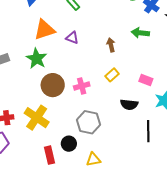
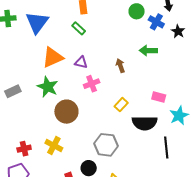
yellow rectangle: (112, 75) -> (121, 105), moved
pink cross: (82, 86) -> (92, 84), moved
black semicircle: (129, 105) -> (145, 123), size x1.4
yellow cross: (37, 118) -> (54, 146), size x0.7

